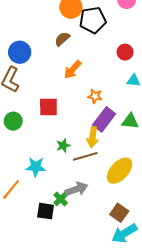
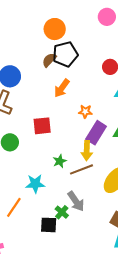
black pentagon: (93, 20) -> (65, 54), moved
gray arrow: (76, 189) -> (76, 201), turned 80

